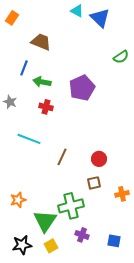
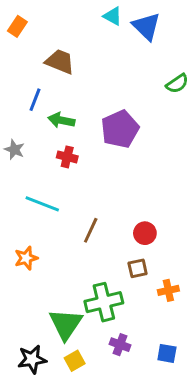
orange cross: (122, 194) -> (168, 290), moved
orange star: (18, 200) -> (26, 258), moved

